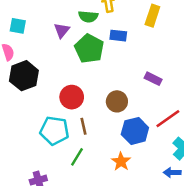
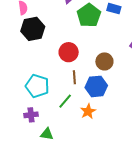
cyan pentagon: (54, 131) -> (37, 86), moved
blue hexagon: (135, 131) -> (96, 86), moved
orange star: (121, 162) -> (88, 111), moved

